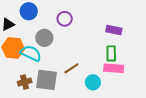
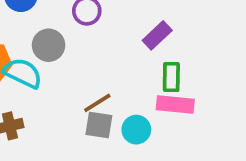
purple rectangle: (114, 30) -> (157, 35), moved, turned -56
gray square: (46, 80) -> (99, 125), moved, size x0.7

